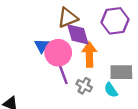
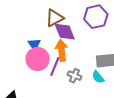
pink circle: (58, 53) -> (38, 59), moved
orange arrow: (89, 54) -> (61, 50), moved
purple line: (63, 73) -> (55, 66), turned 48

